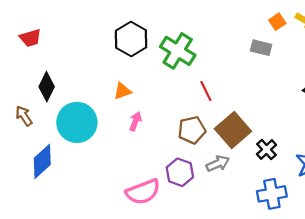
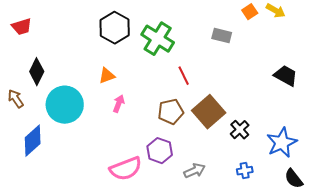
gray rectangle: (261, 48) -> (222, 36), moved
gray arrow: (218, 164) -> (195, 171), moved
blue cross: (272, 194) -> (245, 171), size x0.6

